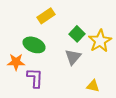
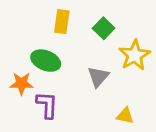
yellow rectangle: (46, 16) -> (62, 22), turned -48
green square: (77, 34) -> (104, 28), moved

